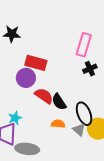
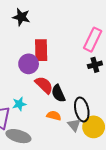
red rectangle: (36, 63) -> (41, 50), turned 65
cyan star: (15, 118) -> (19, 104), moved

